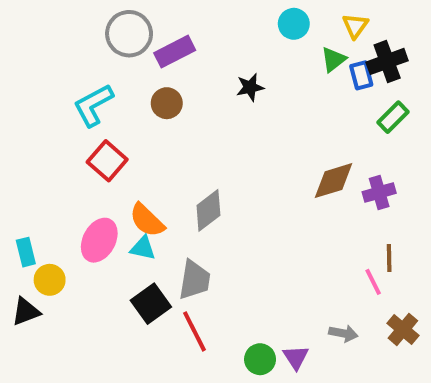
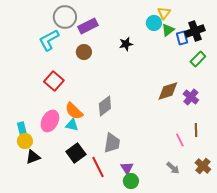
cyan circle: (294, 24) -> (154, 23), moved
yellow triangle: (355, 26) -> (164, 13), moved
cyan L-shape: (93, 105) -> (49, 40), moved
purple cross: (379, 192) -> (191, 97), turned -35
cyan rectangle: (26, 252) -> (22, 129), moved
gray trapezoid: (195, 280) -> (112, 143), moved
pink line: (373, 282) -> (180, 140), moved
black triangle: (26, 312) -> (33, 157), moved
gray arrow: (343, 333) -> (173, 168), turned 32
purple triangle: (296, 357) -> (127, 168), moved

